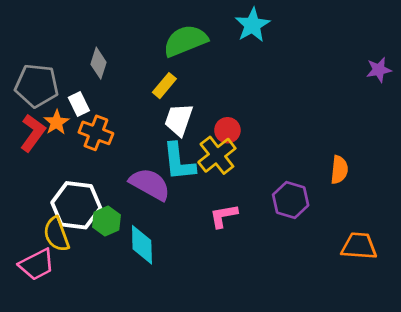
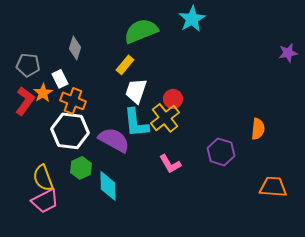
gray pentagon: (37, 86) -> (28, 65), size x0.7
white hexagon: (76, 205) -> (70, 131), moved
pink L-shape: (224, 216) -> (170, 164), turned -110
pink trapezoid: (37, 264) -> (45, 201), moved

